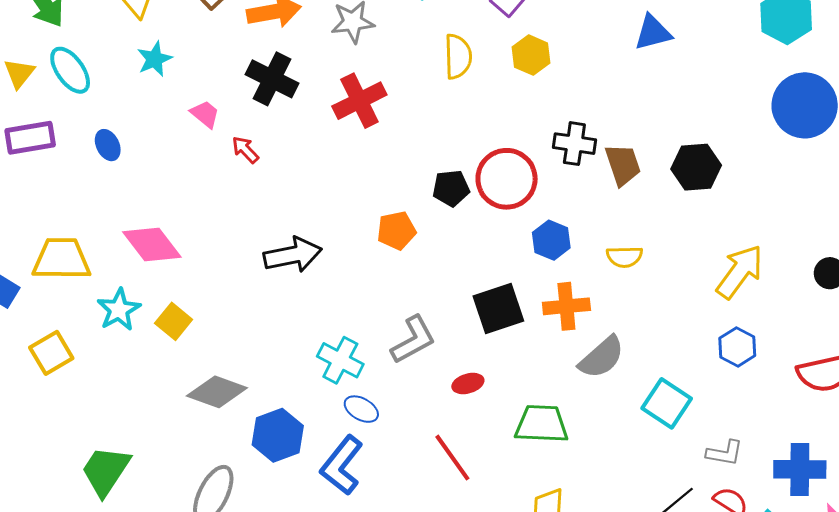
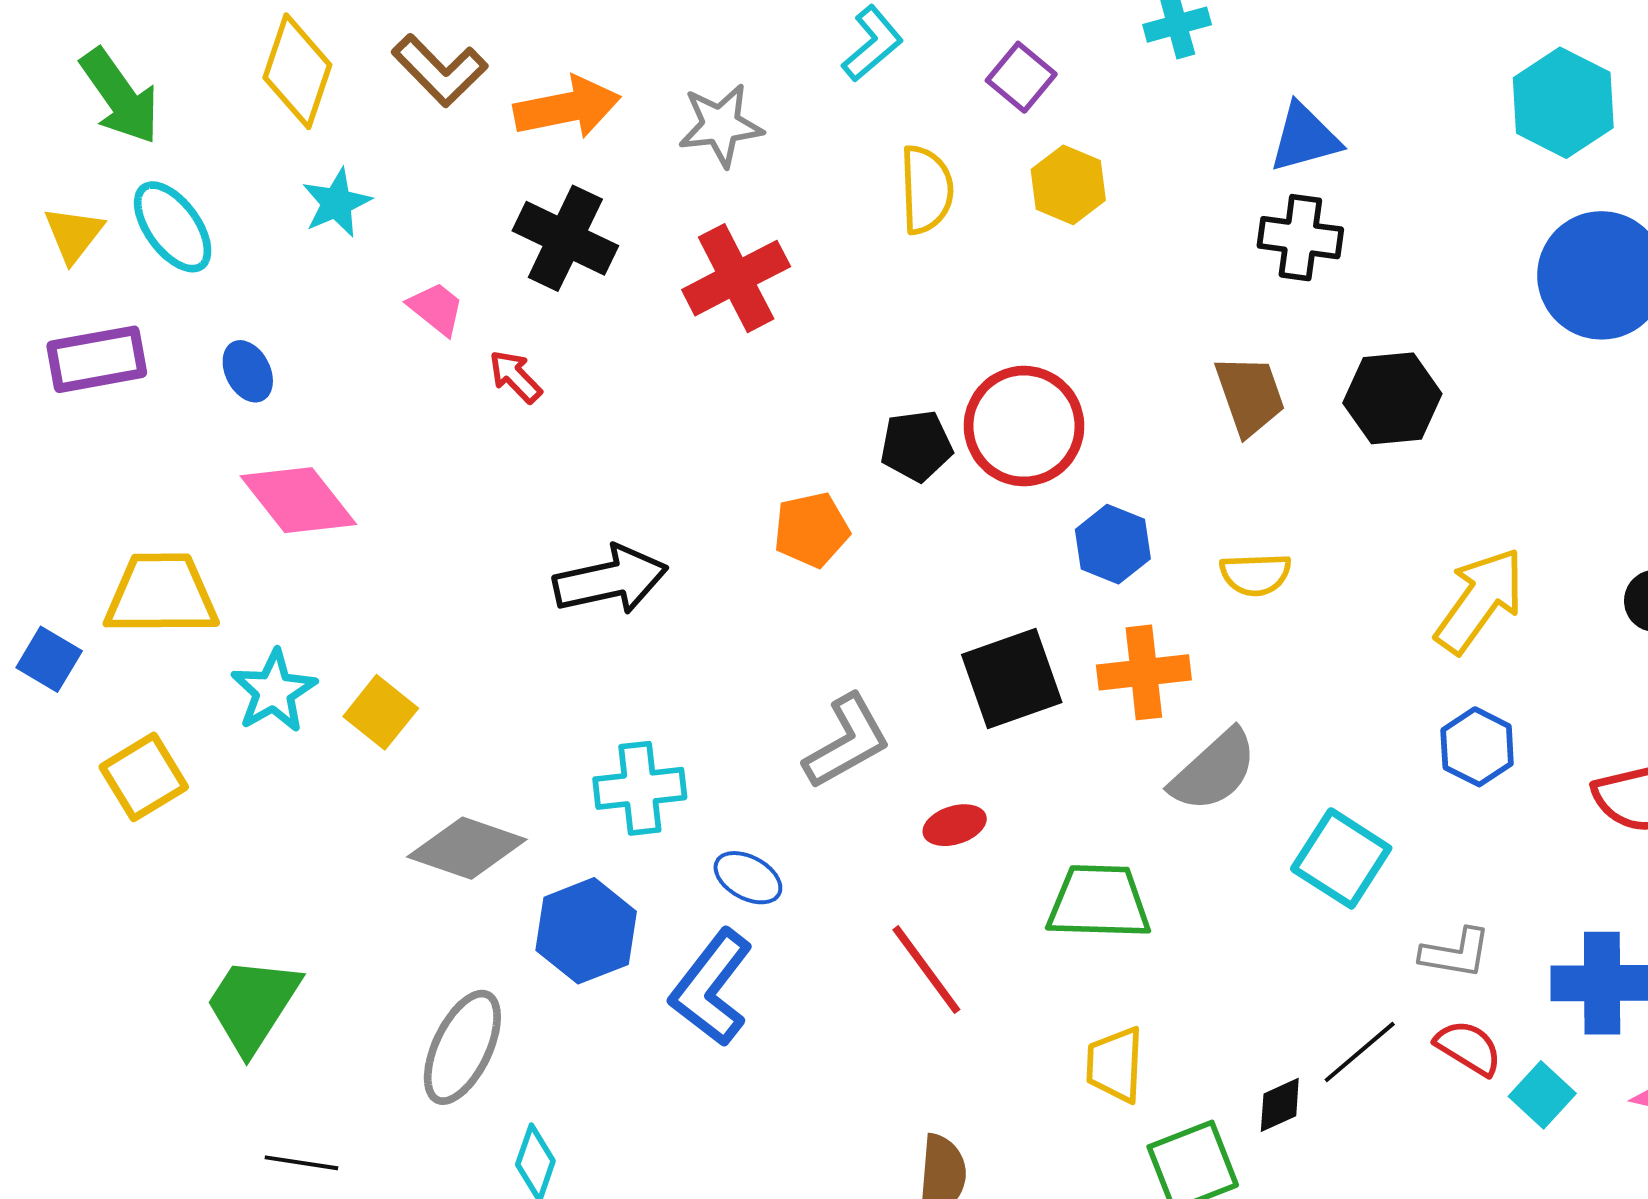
black cross: (574, 144) -> (1300, 238), moved
pink diamond: (152, 245) -> (298, 500), moved
cyan cross: (340, 360) -> (640, 788), moved, turned -33

